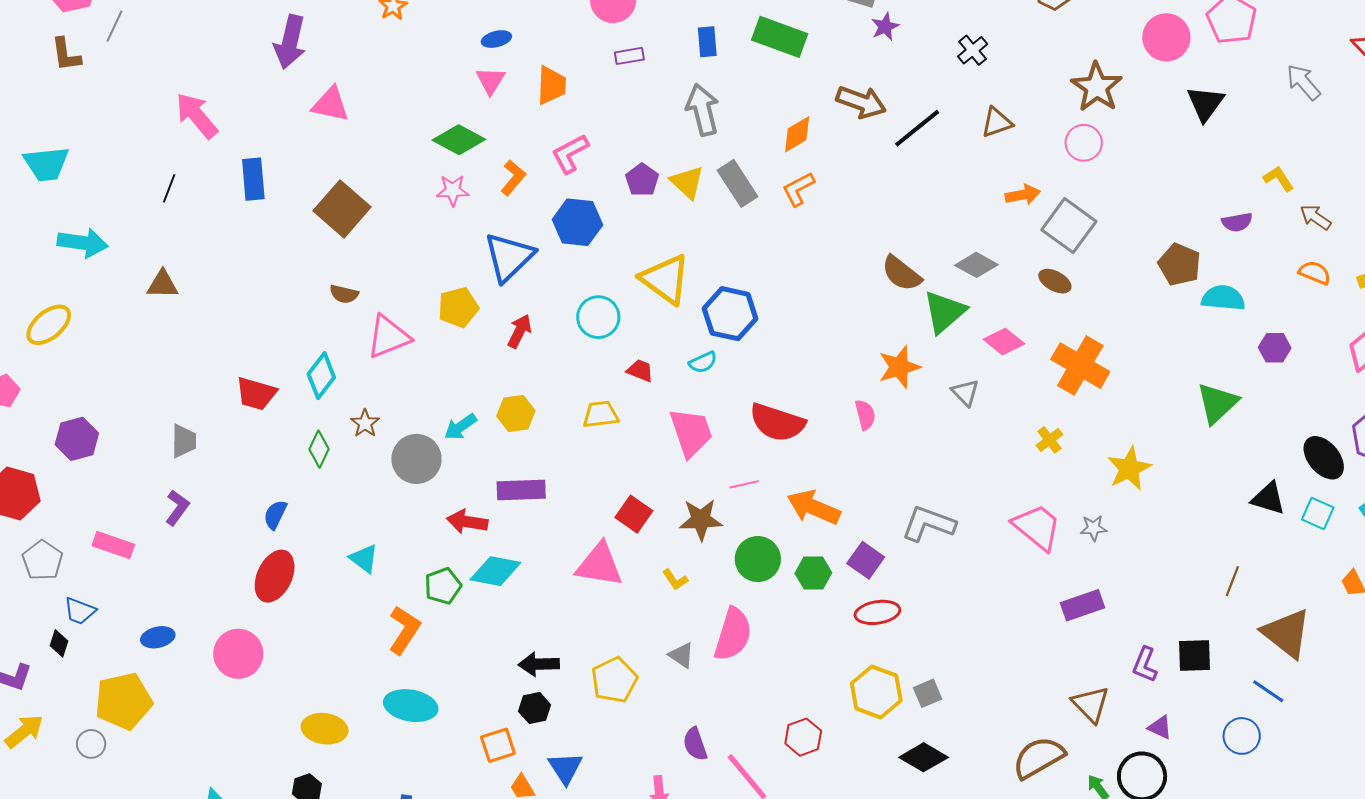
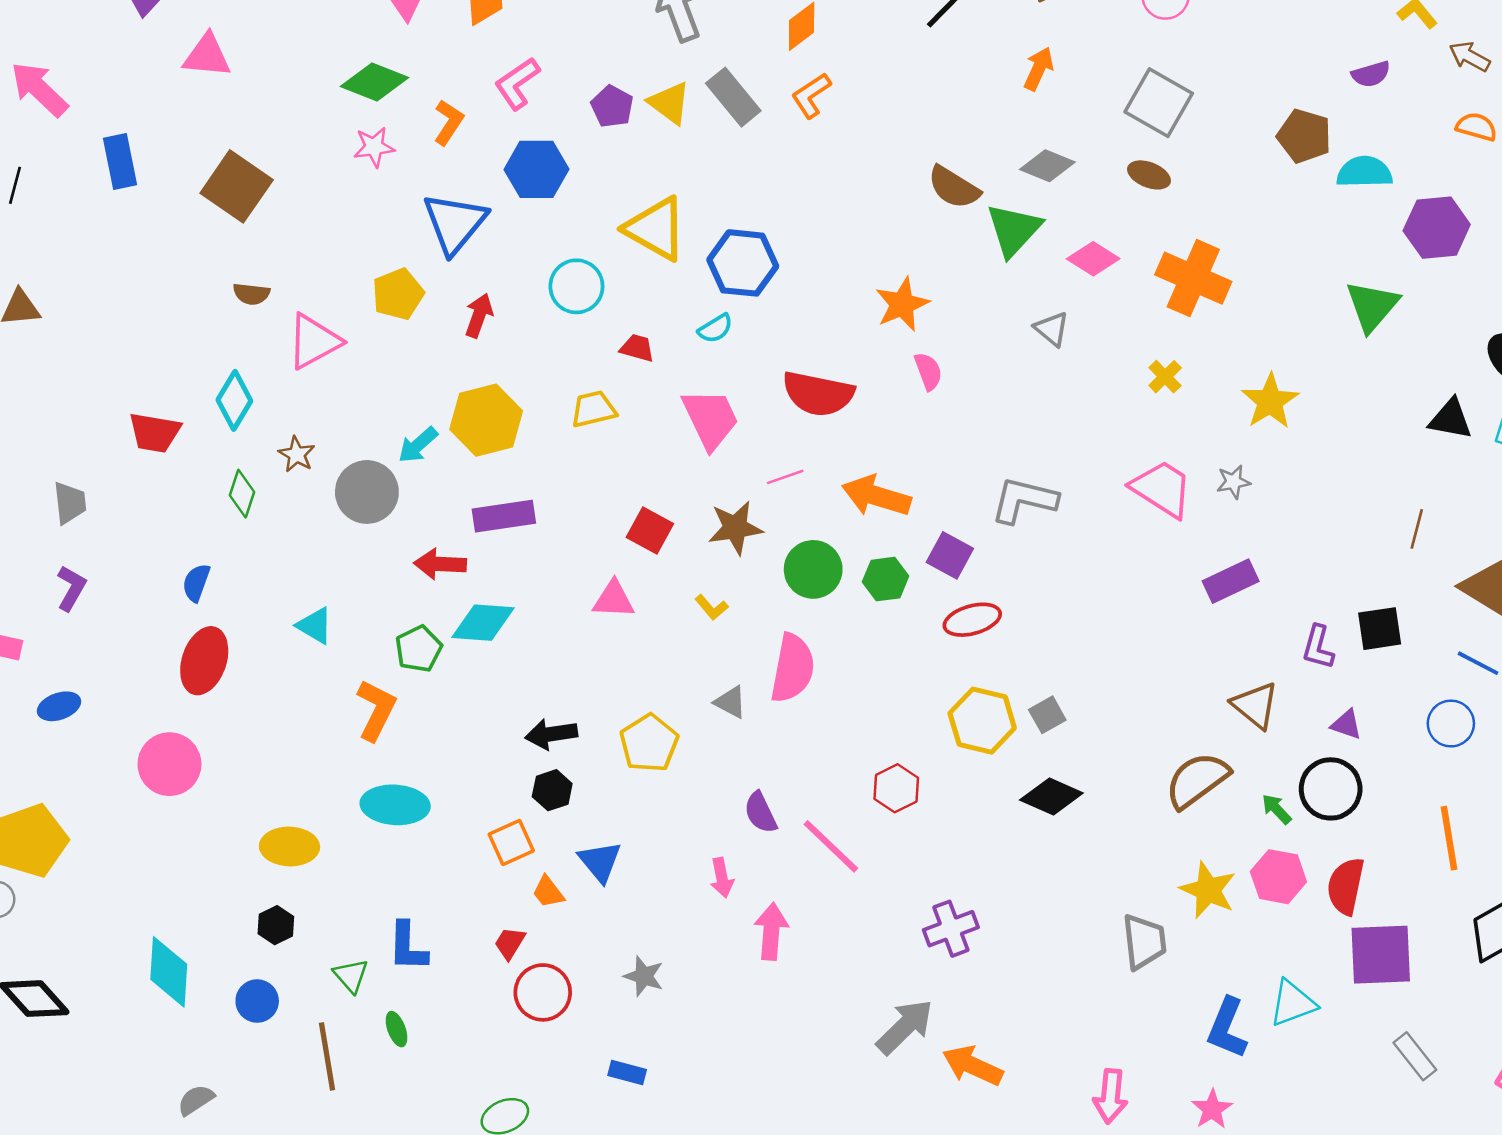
orange arrow: (1023, 195) -> (1039, 69), moved, turned -48
purple hexagon: (1275, 348) -> (1437, 228), size x1.6
orange star: (899, 367) -> (902, 304), moved
yellow hexagon: (516, 413) -> (486, 420), size x1.5
pink triangle: (599, 565) -> (614, 599), size x0.7
blue ellipse: (158, 637) -> (59, 706), moved

